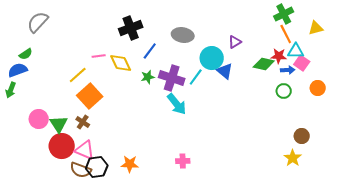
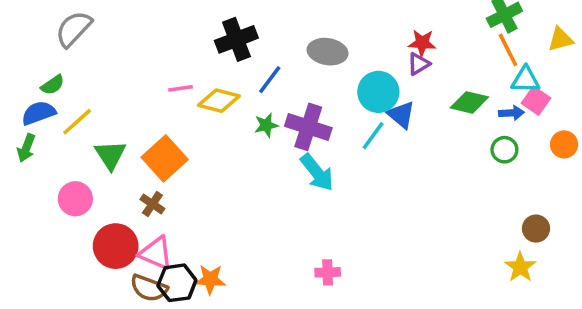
red star: (279, 56) -> (422, 43), moved
yellow diamond: (121, 63) -> (219, 101), turned -50
yellow line: (78, 75) -> (77, 122), moved
cyan line: (196, 77) -> (373, 136), moved
green triangle: (59, 124) -> (110, 155), moved
orange star: (130, 164) -> (210, 279), moved

